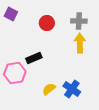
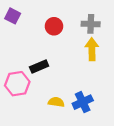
yellow semicircle: (49, 89) -> (56, 102), turned 48
blue cross: (72, 89) -> (83, 102), turned 30

